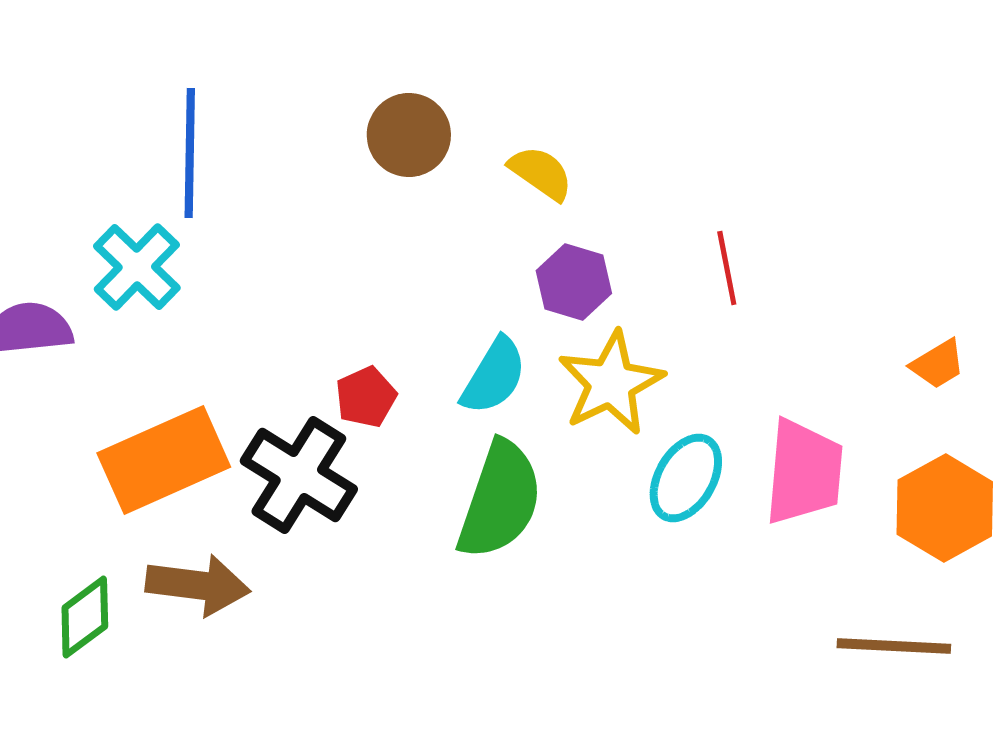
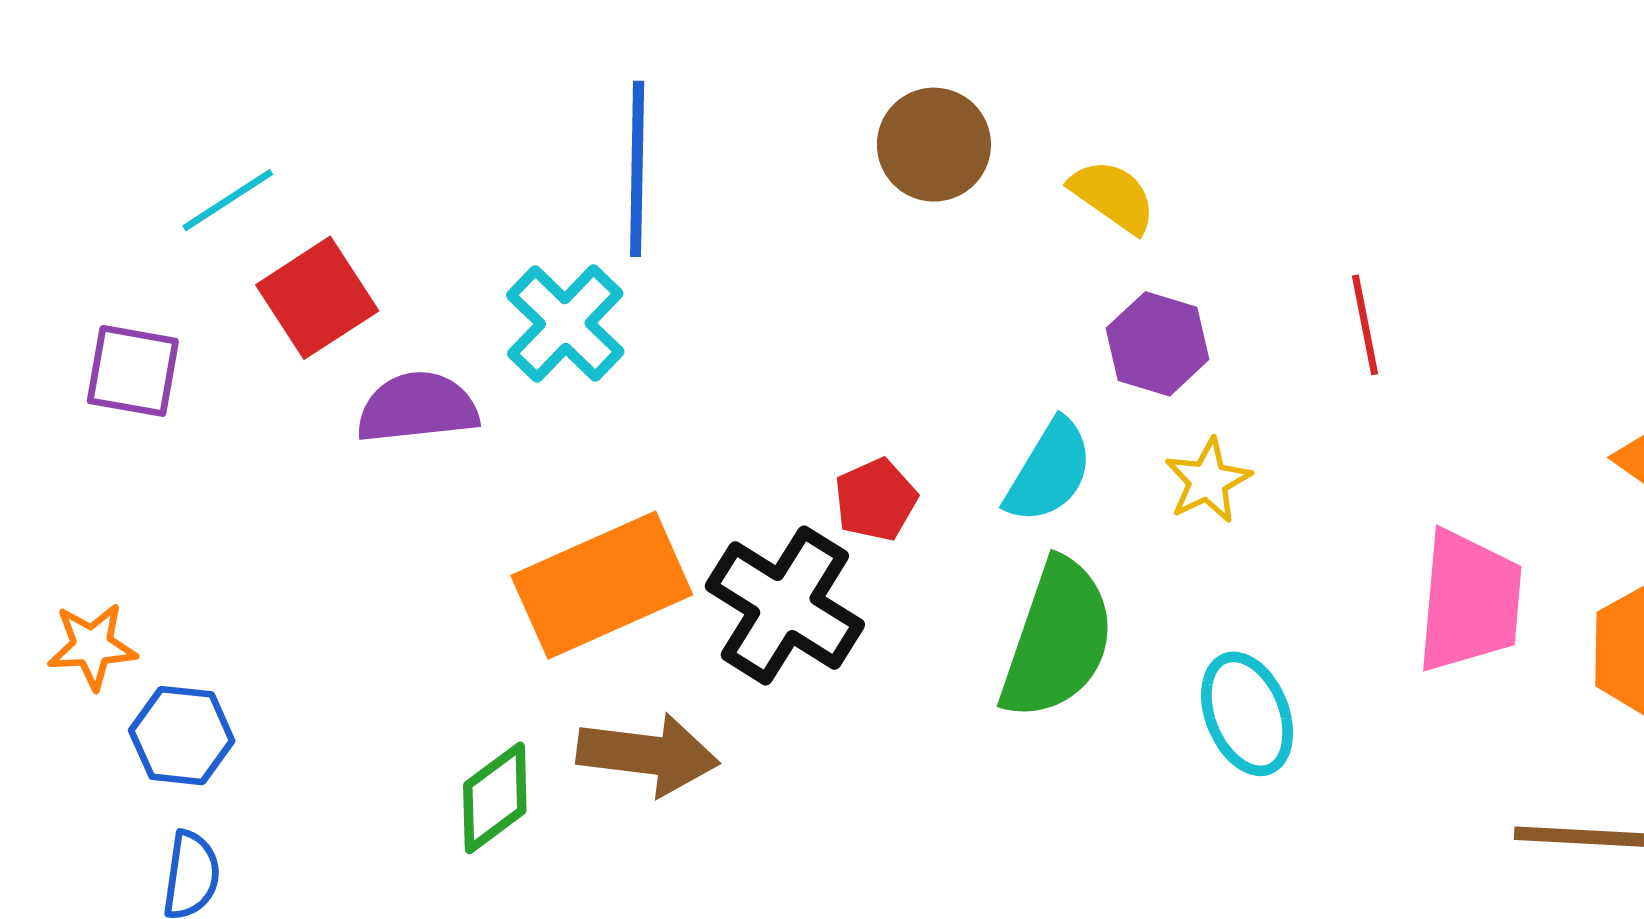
yellow star: (611, 383) -> (1208, 481), size x0.6
cyan ellipse: (686, 478) -> (1247, 714), moved, turned -52

